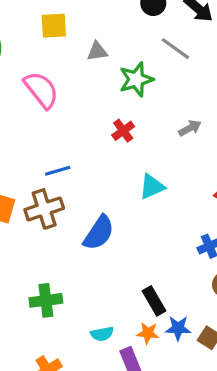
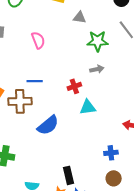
pink semicircle: (41, 90) -> (38, 40), moved, size x0.7
gray arrow: (190, 128) -> (97, 69), moved
red cross: (123, 131) -> (74, 86), moved

